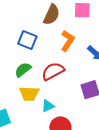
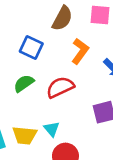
yellow trapezoid: (29, 94) -> (25, 135), moved
cyan triangle: (48, 106) -> (52, 129), turned -48

